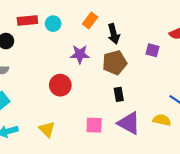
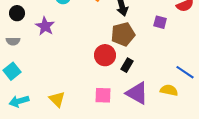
purple star: (80, 54) -> (45, 26), moved, turned 30
red circle: (60, 85) -> (105, 55), moved
black rectangle: (119, 94) -> (127, 65), turned 40

